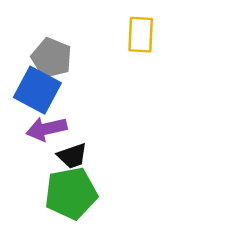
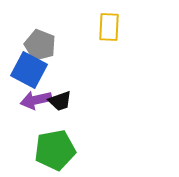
black trapezoid: (72, 156) -> (60, 101), moved

